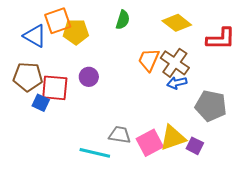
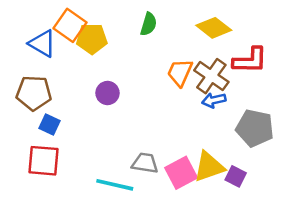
orange square: (58, 21) -> (70, 25), turned -36
red L-shape: (221, 39) -> (250, 60), moved
red square: (55, 88) -> (43, 161), moved

